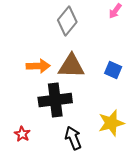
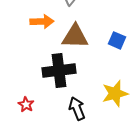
orange arrow: (38, 66) -> (42, 21), moved

